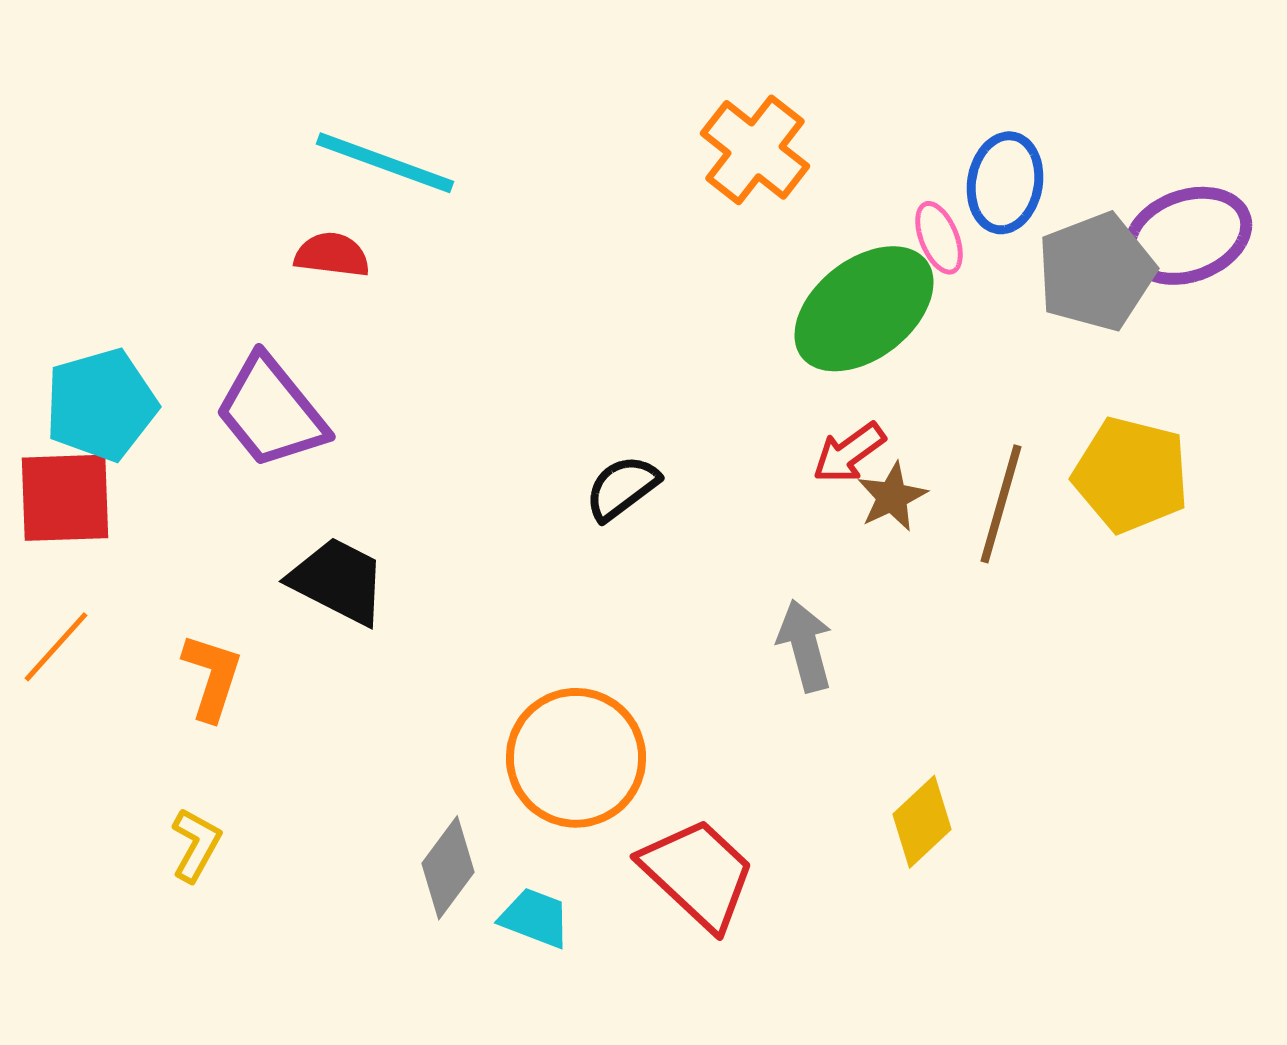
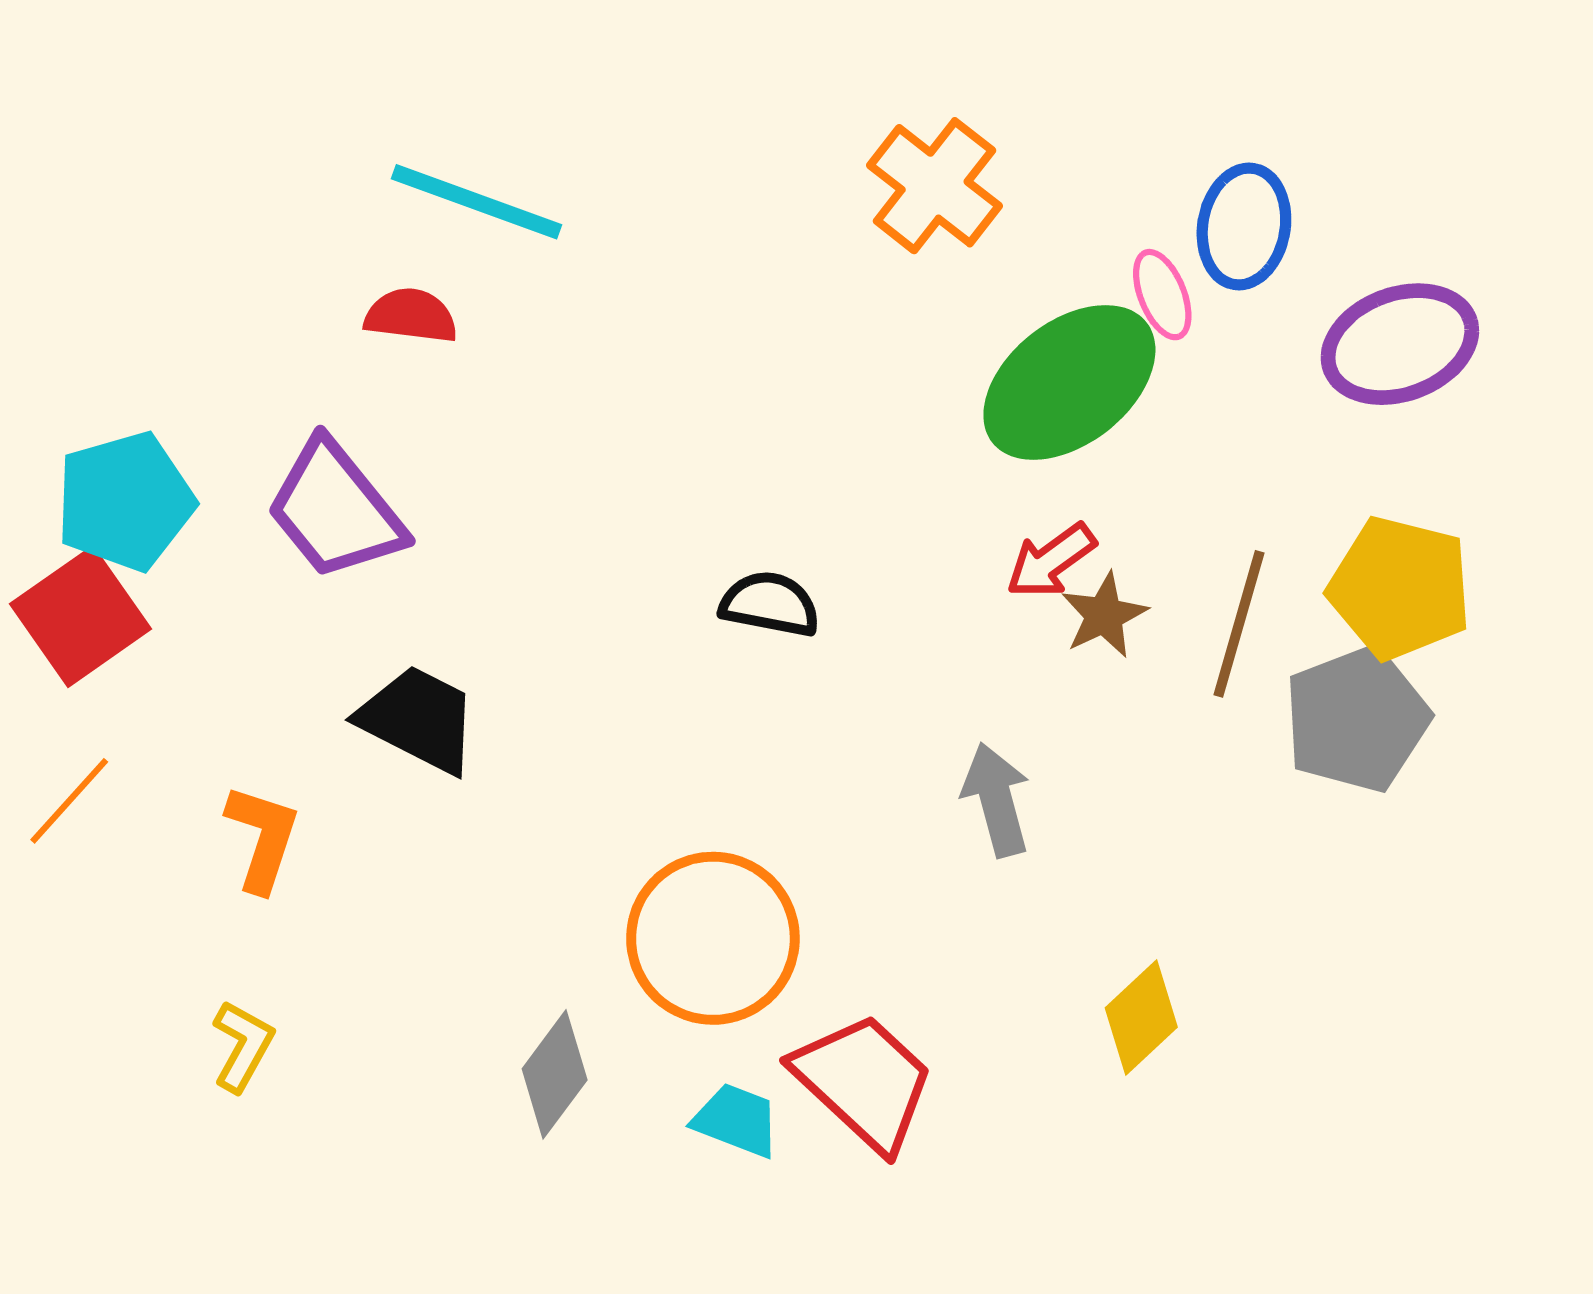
purple ellipse: (1188, 236) -> (1400, 344), moved
gray pentagon: (1096, 272) -> (1357, 719), moved
black semicircle: (622, 488) -> (770, 604), turned 48
red square: (65, 498) -> (80, 616), turned -33
cyan trapezoid: (535, 918) -> (736, 1120), moved

